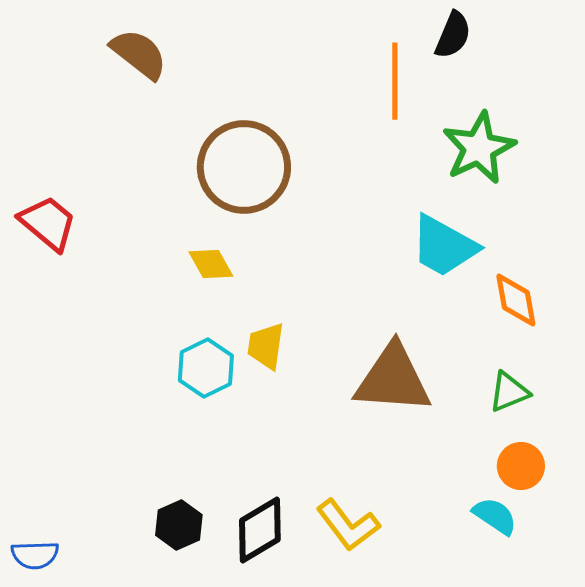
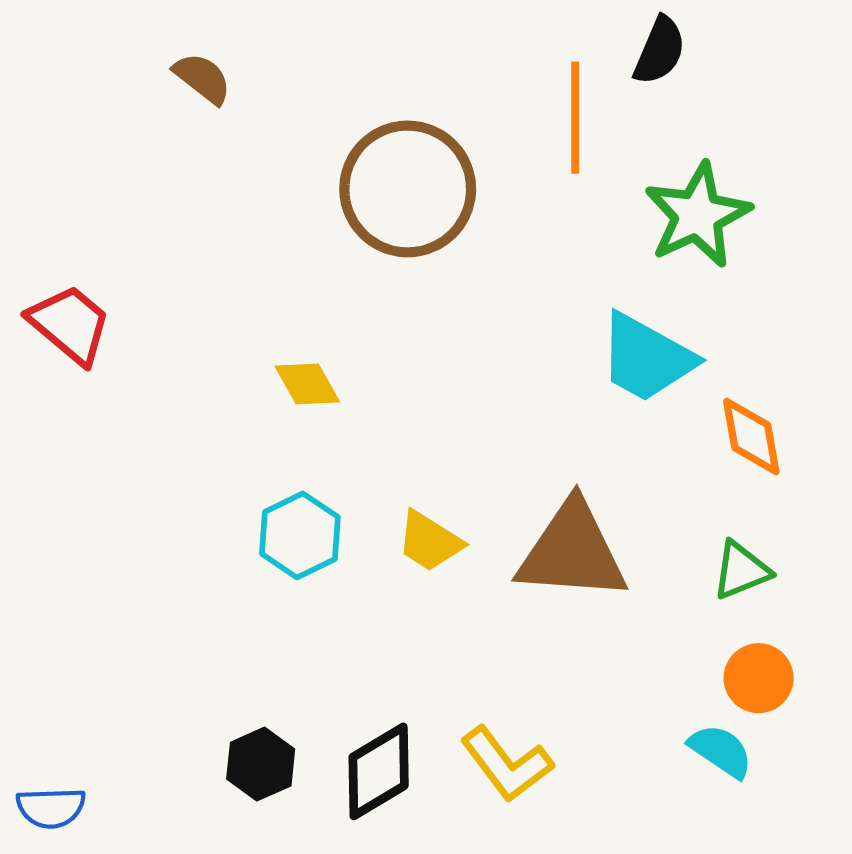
brown semicircle: (139, 54) -> (202, 78), size x0.7
brown circle: (244, 167) -> (408, 189), moved
yellow trapezoid: (266, 346) -> (430, 541), moved, turned -66

